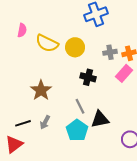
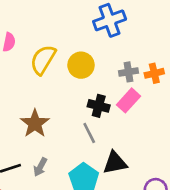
yellow semicircle: (47, 43) -> (43, 60), turned 95
pink rectangle: (124, 73) -> (129, 100), moved
gray line: (80, 106) -> (89, 133), moved

